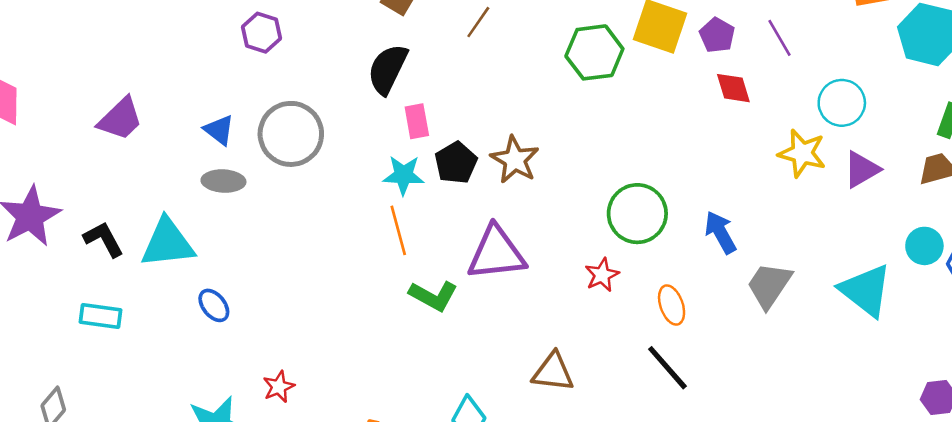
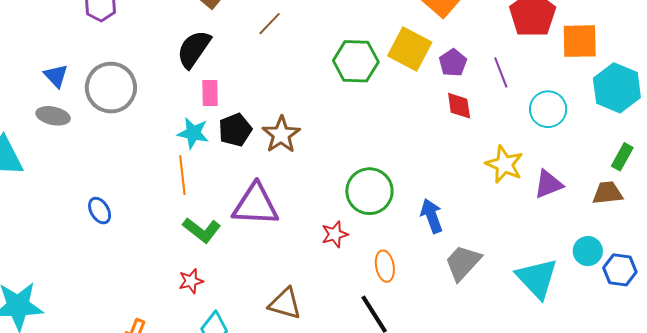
cyan circle: (842, 103) -> (548, 109), moved
blue ellipse: (214, 305) -> (100, 211), moved
red star: (279, 387) -> (191, 281), moved

